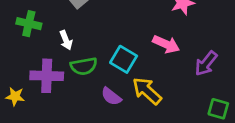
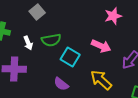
green semicircle: (84, 66) -> (51, 40), moved
yellow arrow: (147, 91) -> (101, 80), moved

